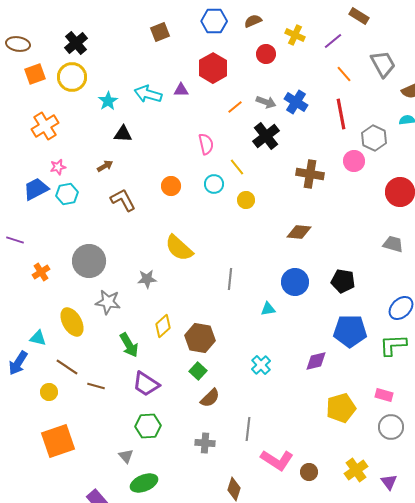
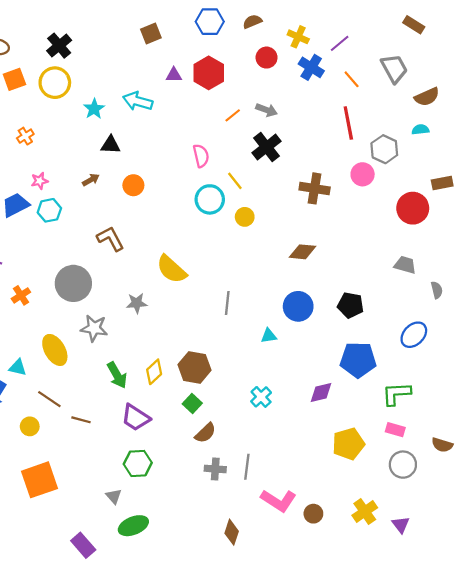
brown rectangle: (359, 16) -> (414, 25), moved
purple triangle: (181, 90) -> (174, 75), moved
blue cross: (296, 102) -> (311, 67), moved
orange cross: (45, 126) -> (25, 136), size x0.6
cyan circle: (214, 184) -> (210, 199), size x1.4
orange circle: (171, 186) -> (133, 185), moved
brown L-shape: (123, 200) -> (110, 239), moved
yellow diamond: (163, 326) -> (154, 372), moved
green L-shape: (393, 345) -> (396, 394), moved
gray cross: (205, 443) -> (215, 469), moved

